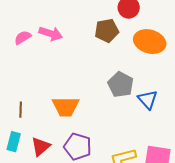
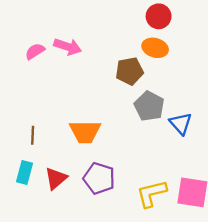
brown pentagon: (107, 31) -> (129, 71), moved
orange ellipse: (150, 42) -> (155, 48), moved, size x0.7

